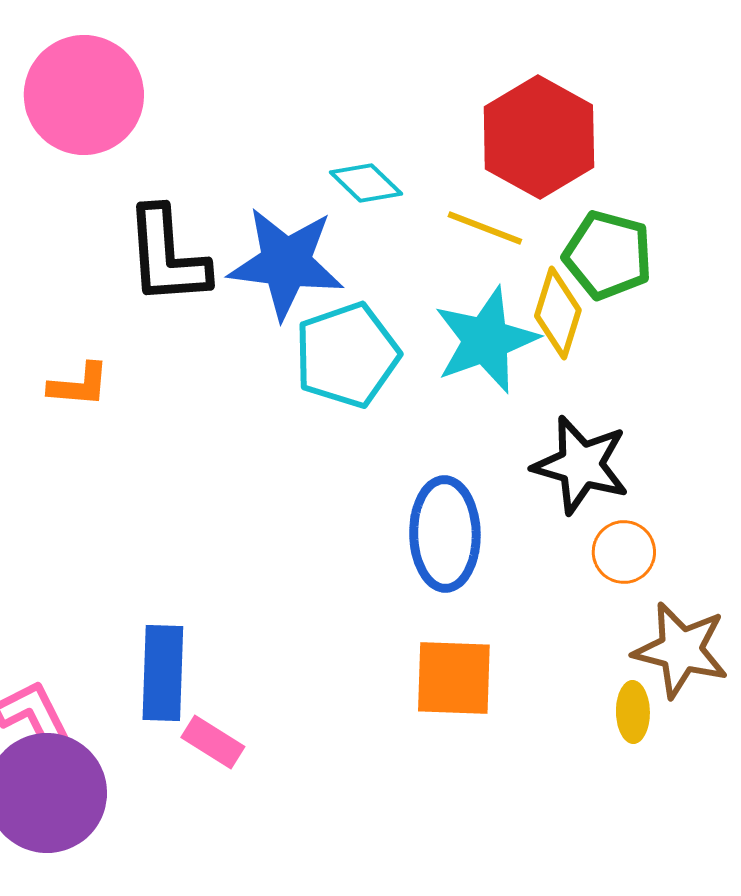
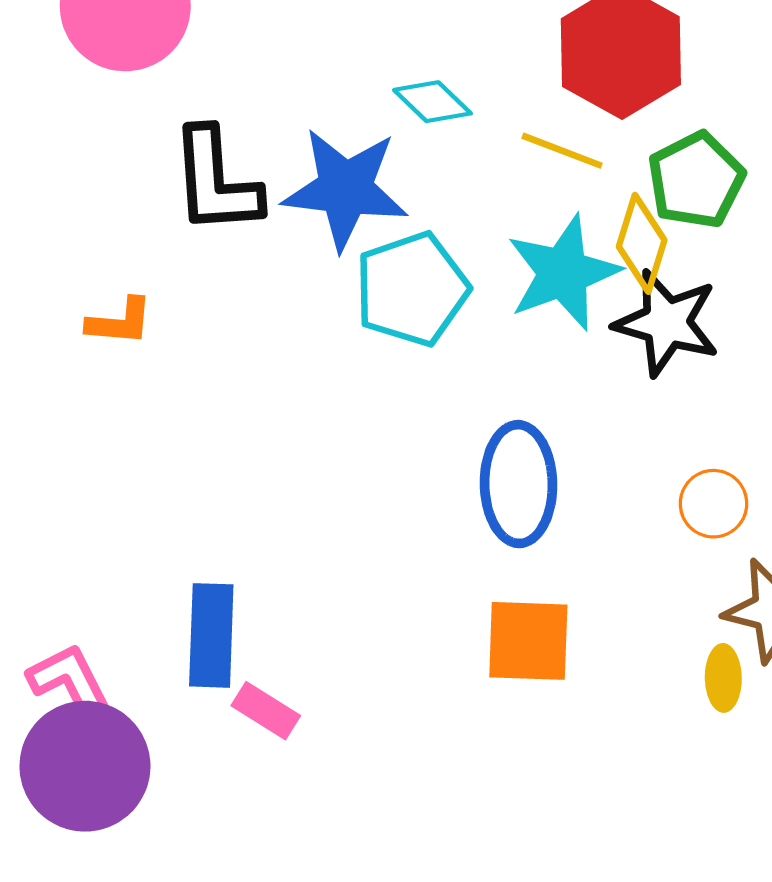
green pentagon: (608, 255) -> (696, 180), turned 30
black star: (581, 465) -> (667, 323), moved

